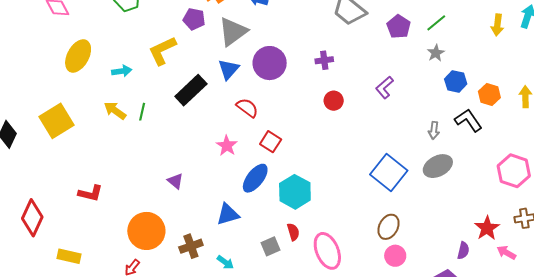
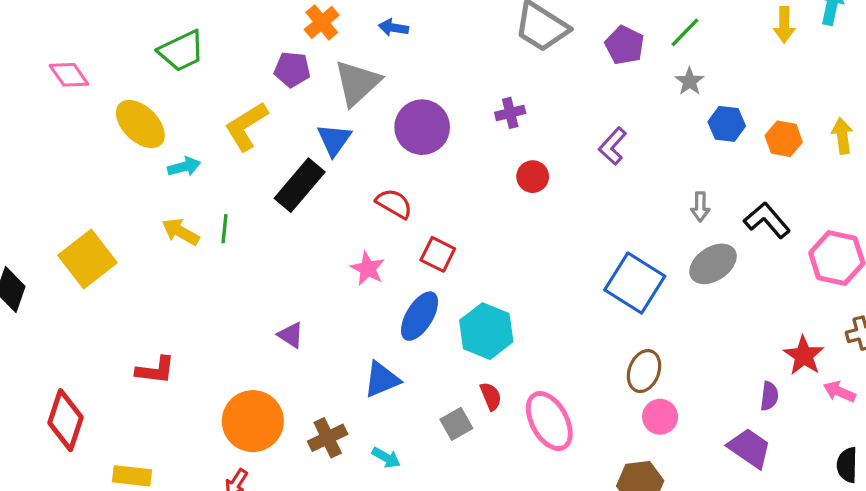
yellow ellipse: (78, 56) -> (140, 124), moved, turned -68
blue triangle: (229, 69) -> (334, 140), moved
black L-shape: (468, 120) -> (767, 220), moved

